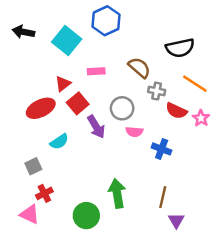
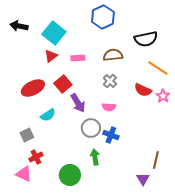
blue hexagon: (106, 21) -> (103, 17), moved
brown semicircle: (139, 68) -> (113, 55), turned -48
red triangle: (63, 84) -> (51, 56), moved
gray cross: (157, 91) -> (110, 81), moved, turned 32
gray circle: (122, 108) -> (91, 128), moved
blue cross: (162, 149) -> (111, 135), moved
green arrow: (117, 193) -> (95, 157), size x0.7
brown line: (163, 197) -> (156, 160), moved

